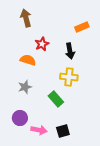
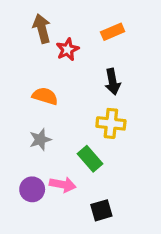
orange rectangle: (82, 27) -> (113, 32), moved
red star: (42, 44) -> (68, 49), moved
pink arrow: (39, 130) -> (63, 185), moved

